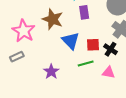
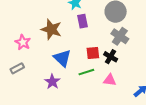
pink star: (24, 31) -> (23, 42), size x0.7
blue triangle: (71, 41) -> (62, 58), moved

